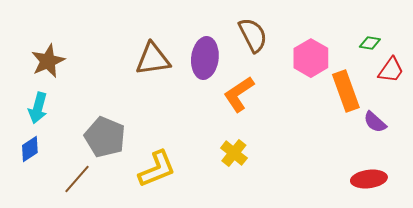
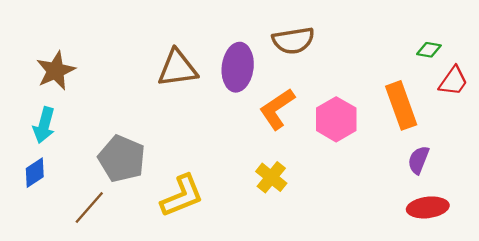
brown semicircle: (253, 35) -> (293, 41), turned 108
pink hexagon: (311, 58) -> (336, 119), moved
purple semicircle: (375, 122) -> (419, 160), moved, turned 70

